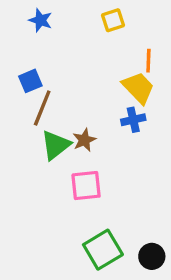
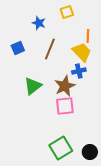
blue star: (40, 20) -> (39, 23), moved
brown line: (42, 108) -> (50, 49), moved
brown star: (84, 140) -> (65, 86), moved, size x1.5
pink square: (86, 186) -> (65, 106), moved

